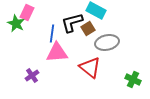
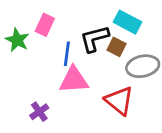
pink rectangle: (27, 12) -> (45, 25), moved
brown square: (88, 28) -> (116, 47), turned -32

